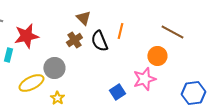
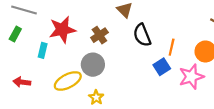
orange line: (120, 31) -> (172, 47), moved
brown cross: (74, 40) -> (99, 35), moved
blue square: (117, 92) -> (162, 67), moved

